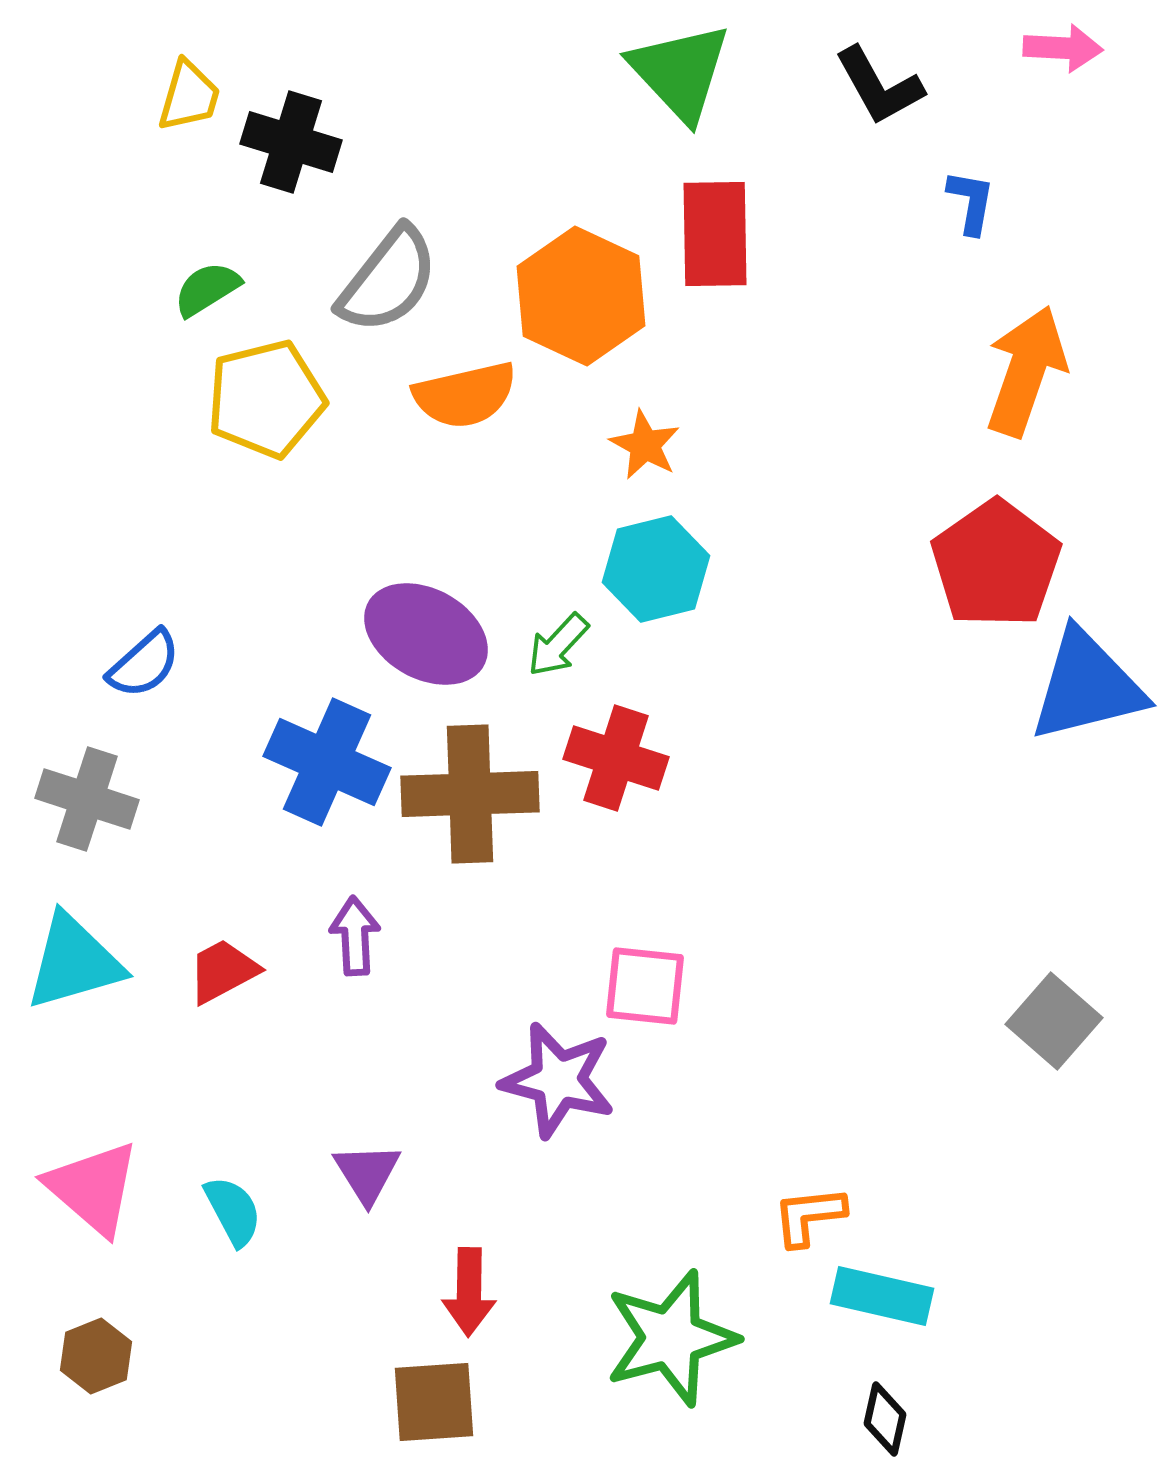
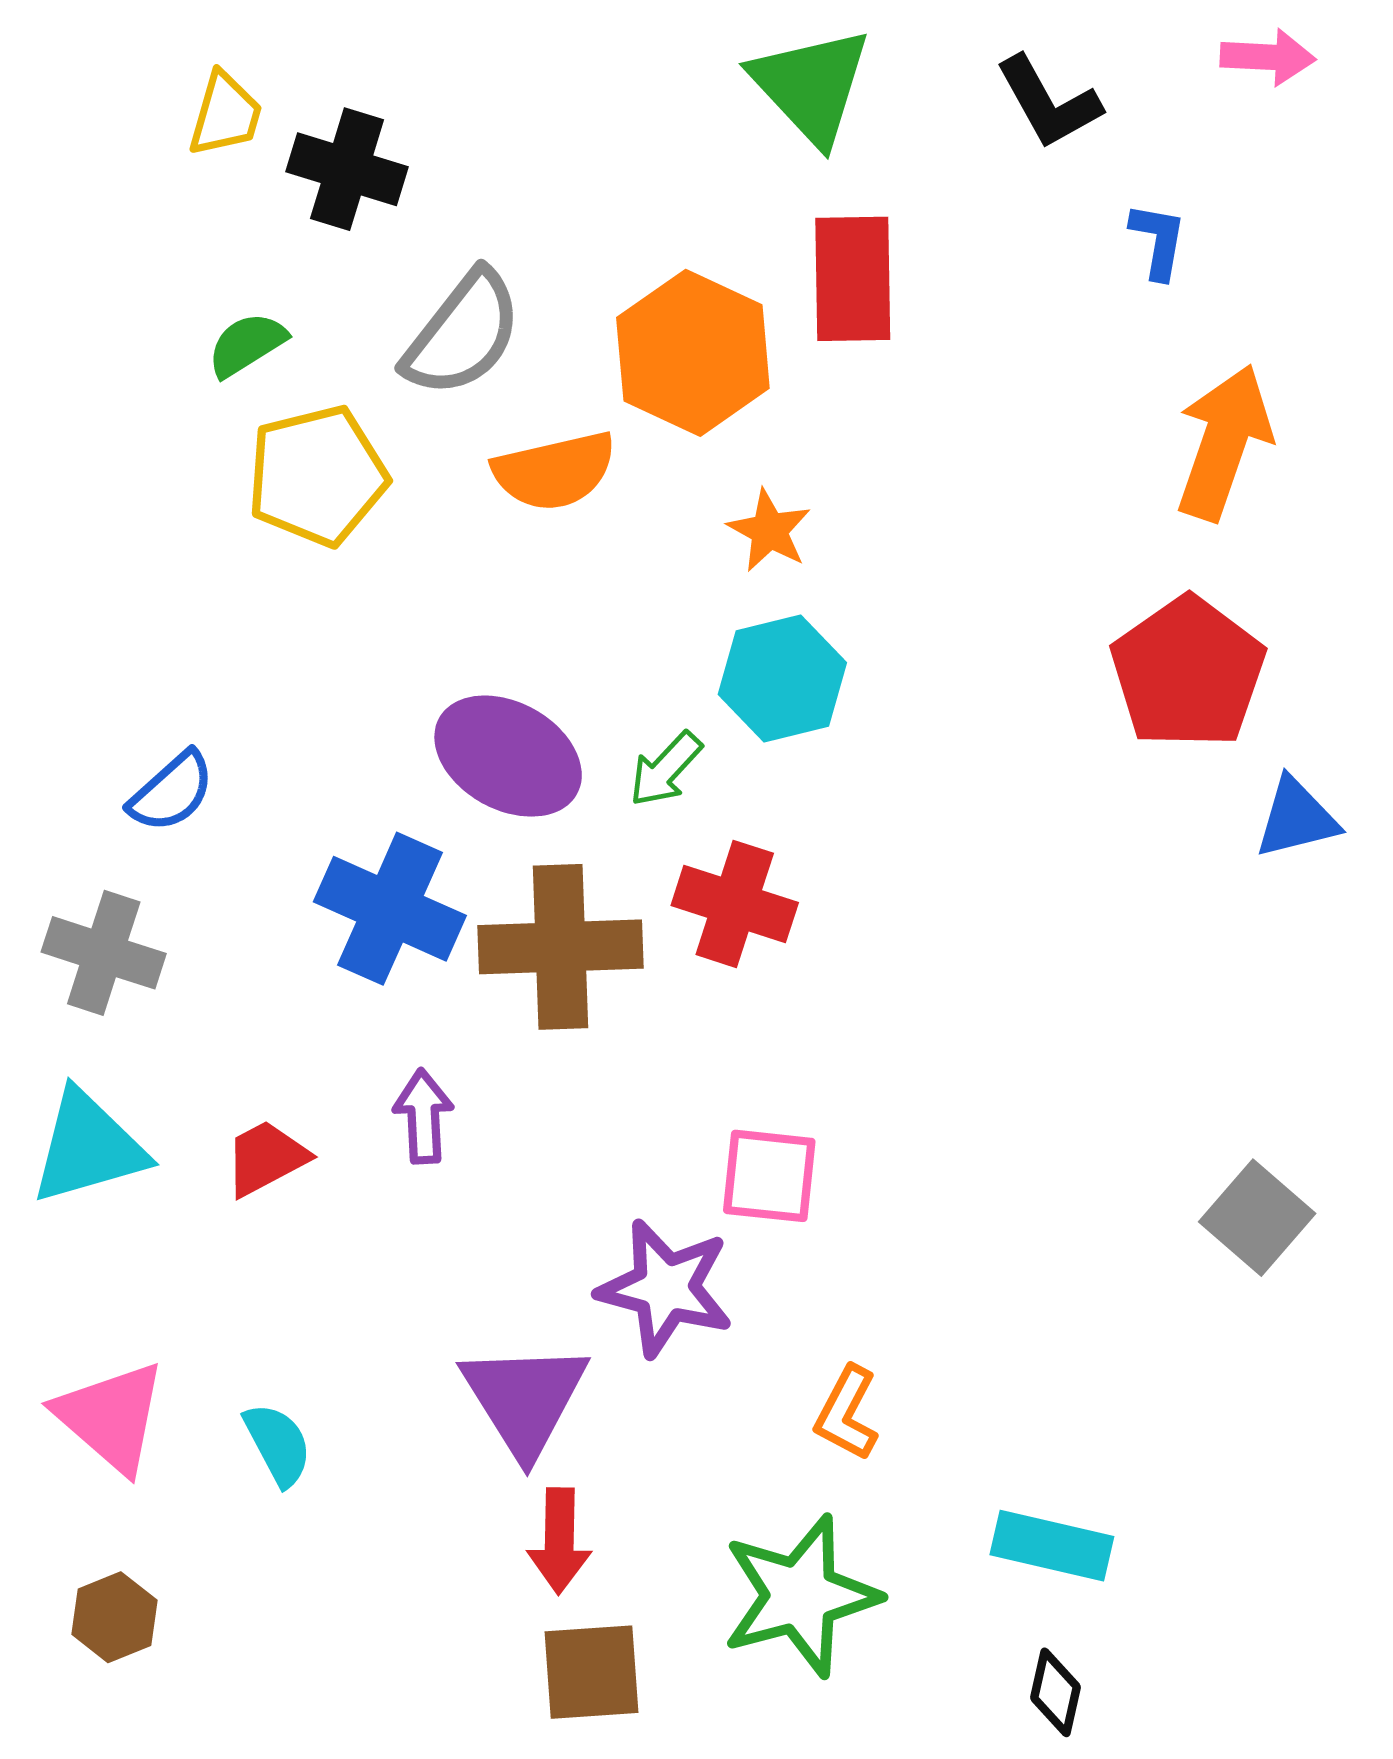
blue triangle: (1087, 686) -> (1296, 818), size x0.6
purple triangle: (367, 1173) -> (525, 1399), moved, size x1.6
orange L-shape: (809, 1216) -> (847, 1413), moved, turned -56
brown square: (434, 1402) -> (592, 1672), moved

